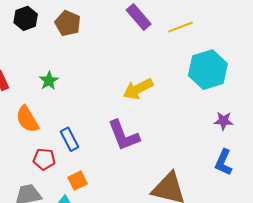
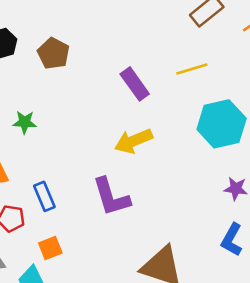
purple rectangle: (139, 17) -> (135, 84), moved
green star: (49, 81) -> (25, 122), turned 30

